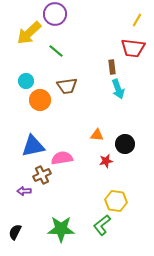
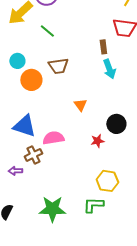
orange triangle: (97, 135) -> (80, 105), moved, turned 48
blue triangle: (33, 146) -> (24, 126), turned 30
green L-shape: (102, 225) -> (93, 205), turned 40

